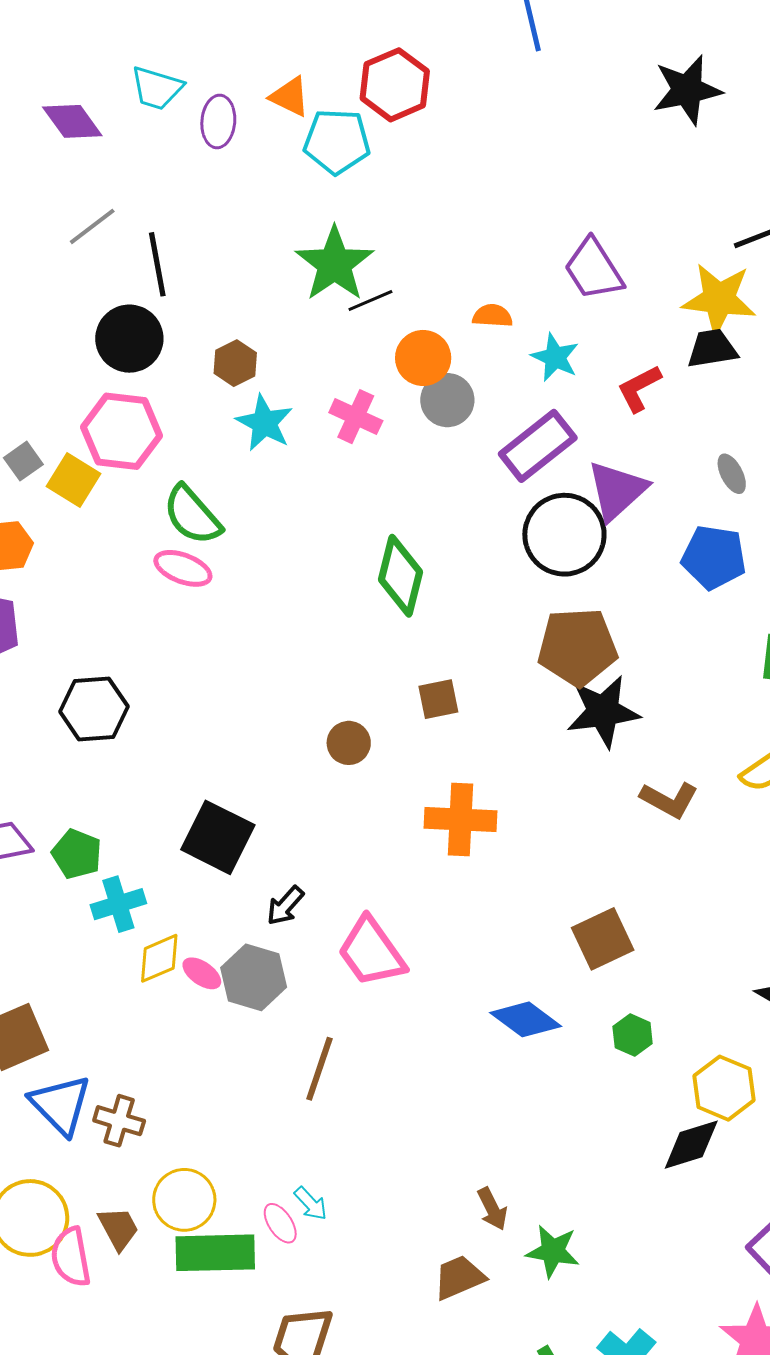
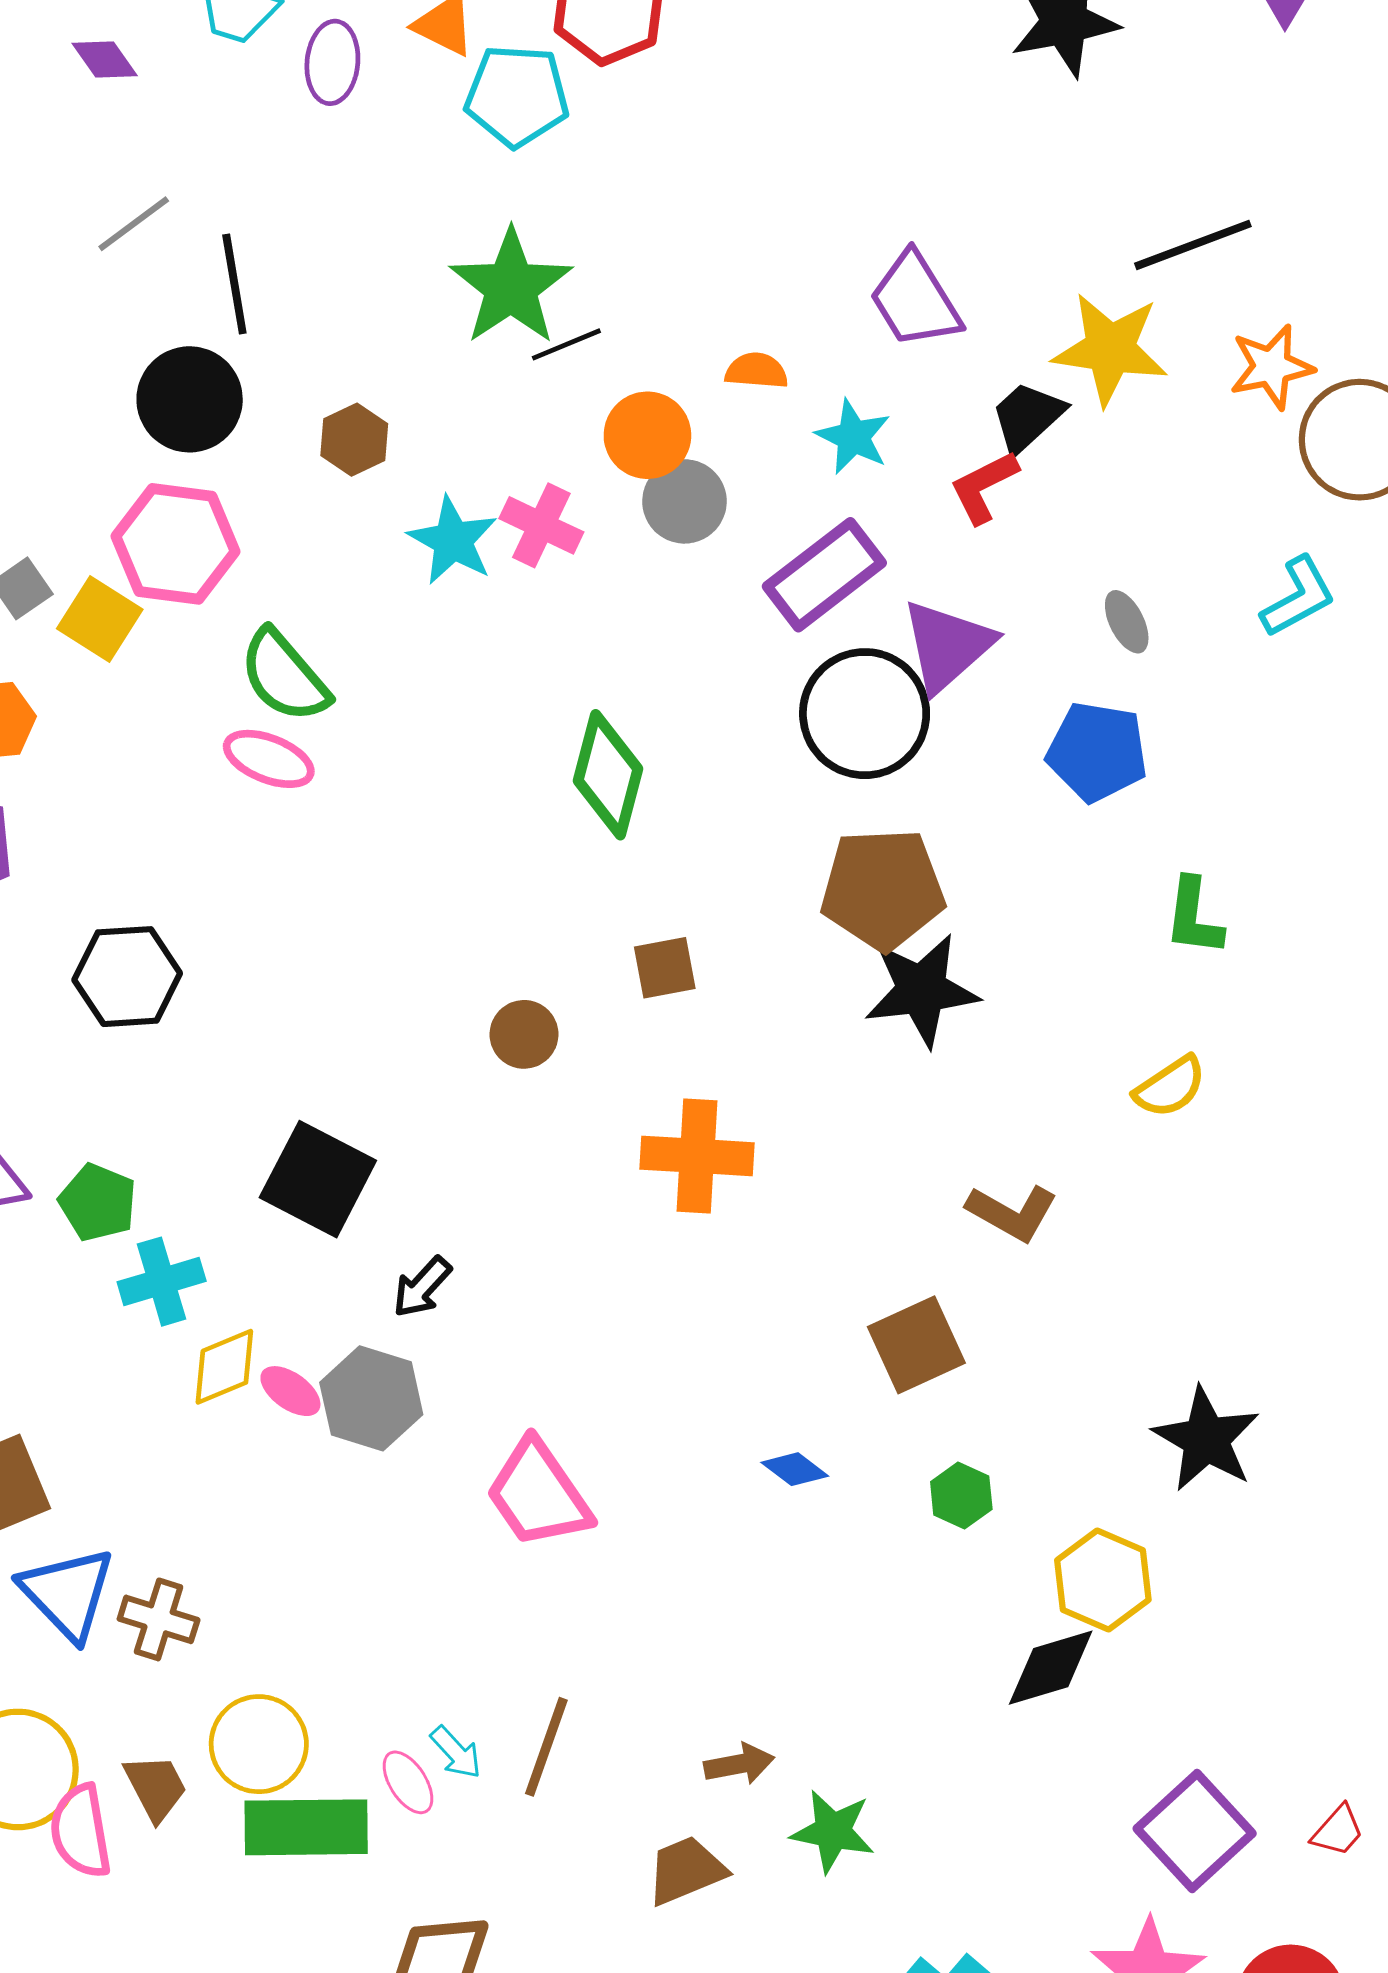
purple diamond: (72, 121) -> (105, 60), size x0.7
black trapezoid: (712, 349) -> (1027, 417), moved, turned -34
cyan star: (264, 423) -> (453, 541), moved
brown L-shape: (669, 800) -> (1012, 1213), moved
pink trapezoid: (371, 952) -> (538, 1494), moved
blue diamond: (526, 1019) -> (795, 1469), size x0.6
brown line: (319, 1069) -> (546, 1747), moved
brown arrow: (492, 1209) -> (739, 1764), turned -75

